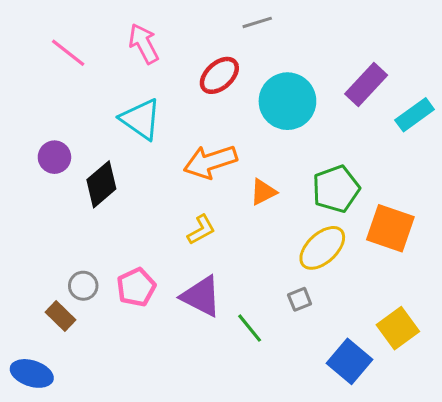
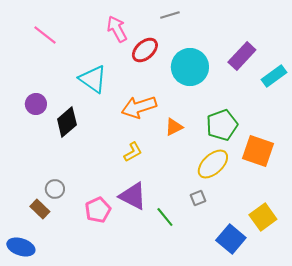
pink arrow: (144, 44) -> (117, 29), moved
pink pentagon: (136, 287) -> (98, 210), moved

